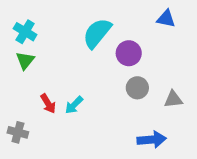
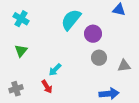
green triangle: (25, 60) -> (21, 51), moved
red arrow: (48, 104) -> (47, 87), moved
gray cross: (18, 132) -> (16, 89), turned -32

